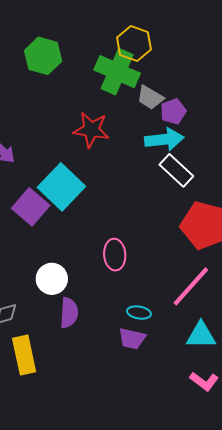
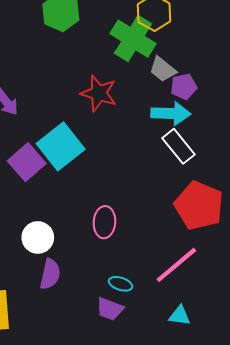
cyan triangle: (201, 335) -> (180, 316), size x0.7

